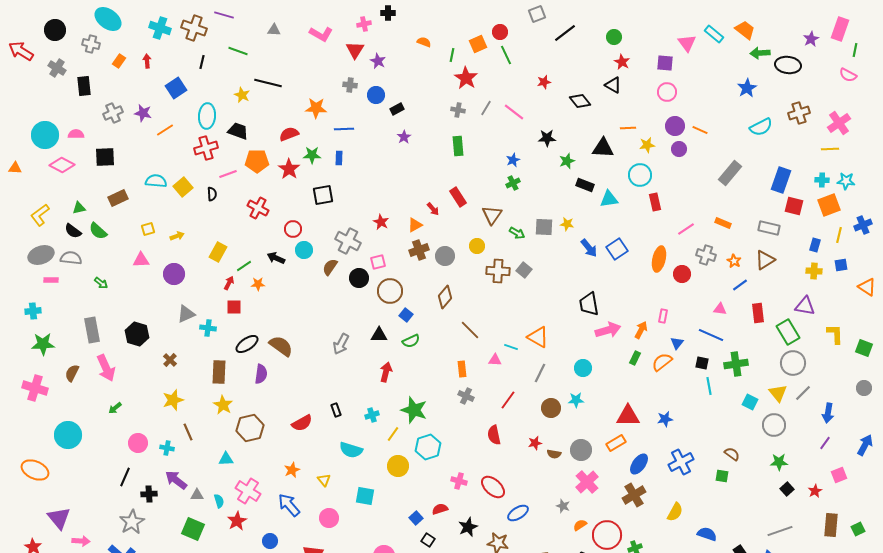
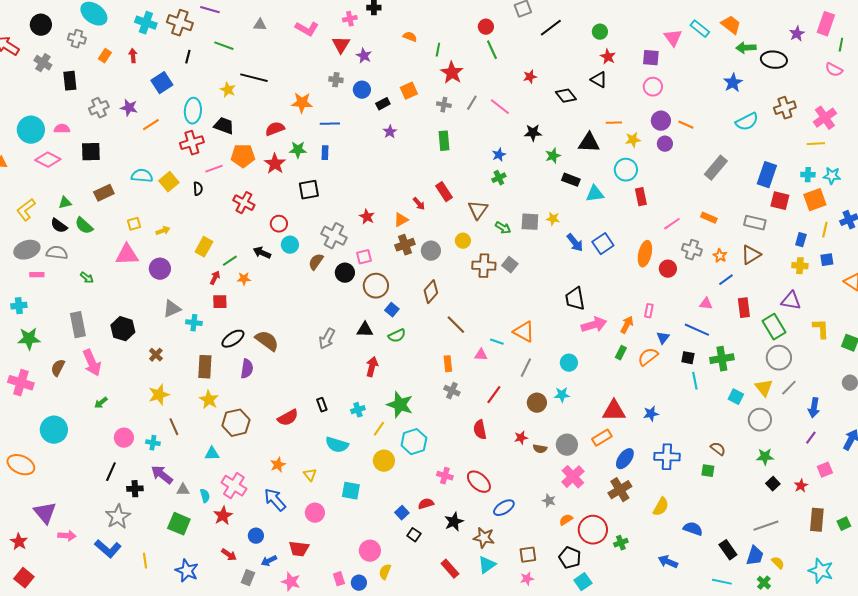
orange square: (478, 44) -> (409, 91), moved
pink triangle: (141, 260) -> (127, 255), size x1.4
blue cross: (681, 462) -> (667, 457), turned 30

